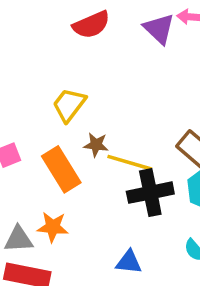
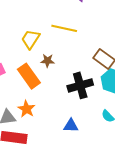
yellow line: (130, 163) -> (64, 28), moved
orange star: (53, 227) -> (26, 109), turned 30

